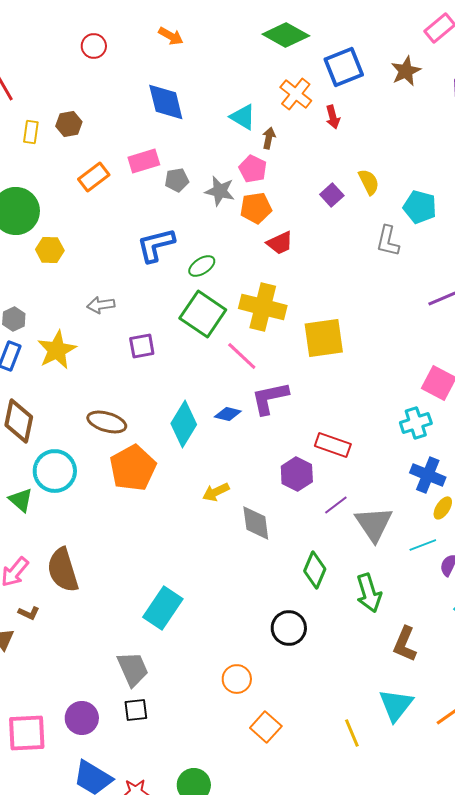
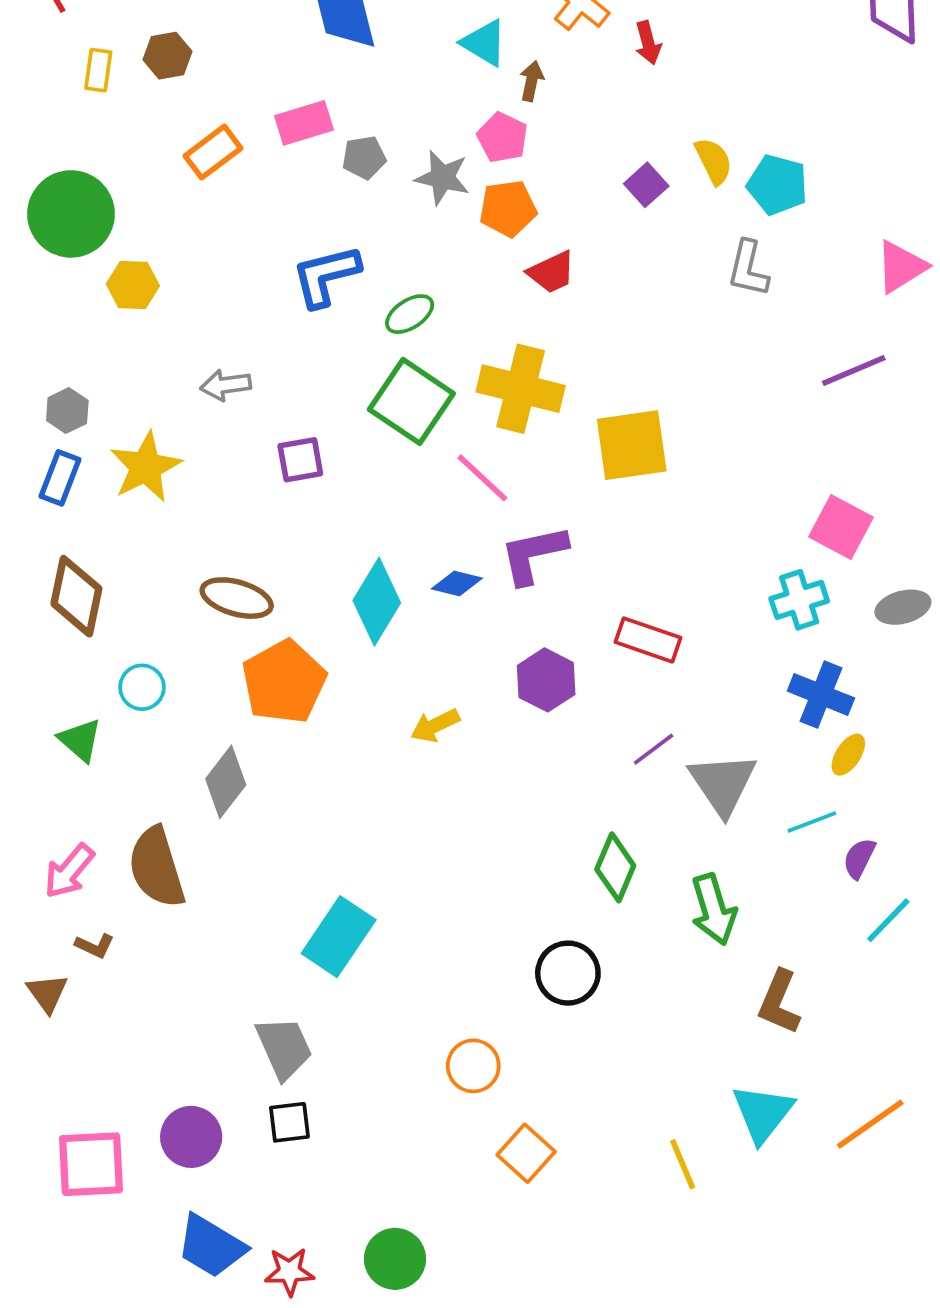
cyan pentagon: (420, 207) -> (777, 185), moved
cyan circle: (55, 471) -> (142, 687), size x0.6
purple hexagon: (297, 474) -> (546, 680), moved
gray diamond: (256, 523) -> (226, 782), moved, turned 45

